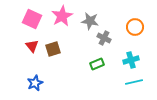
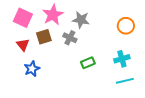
gray cross: (104, 38) -> (70, 38), moved
brown square: (53, 49) -> (44, 37), moved
blue star: (35, 83) -> (32, 69), moved

